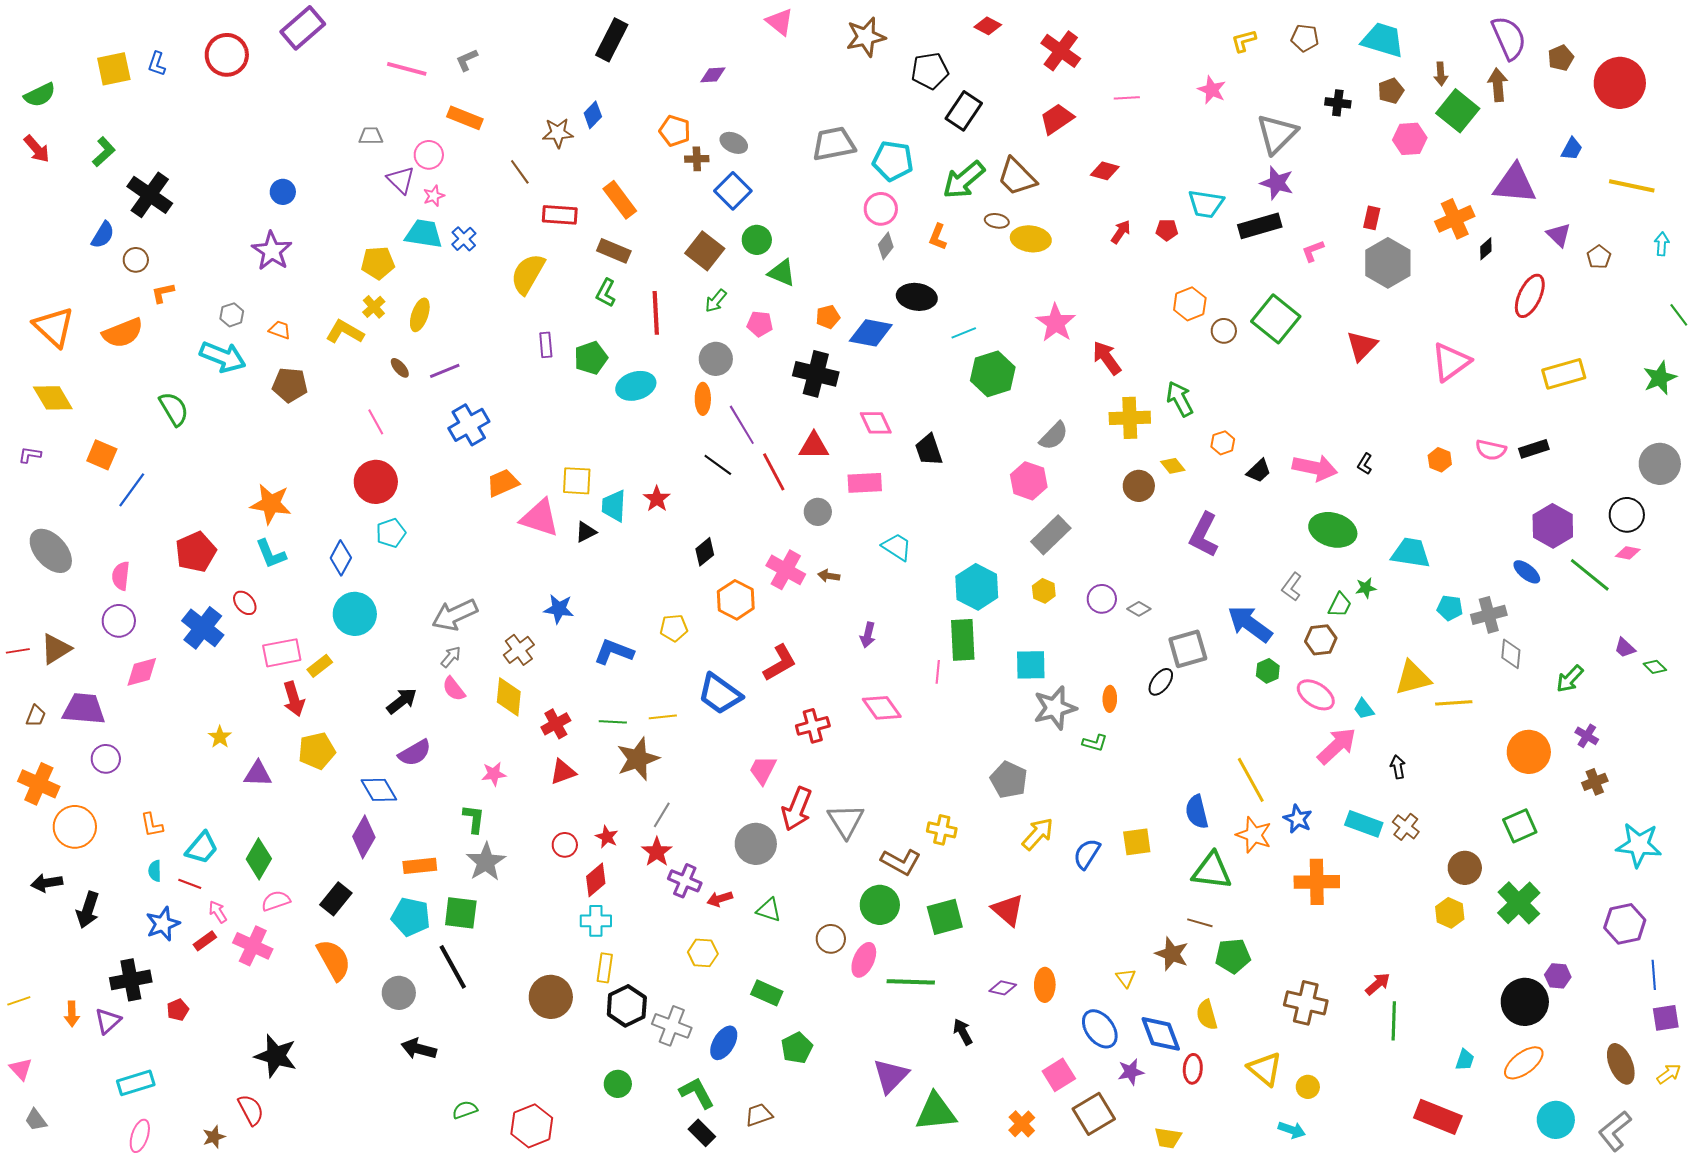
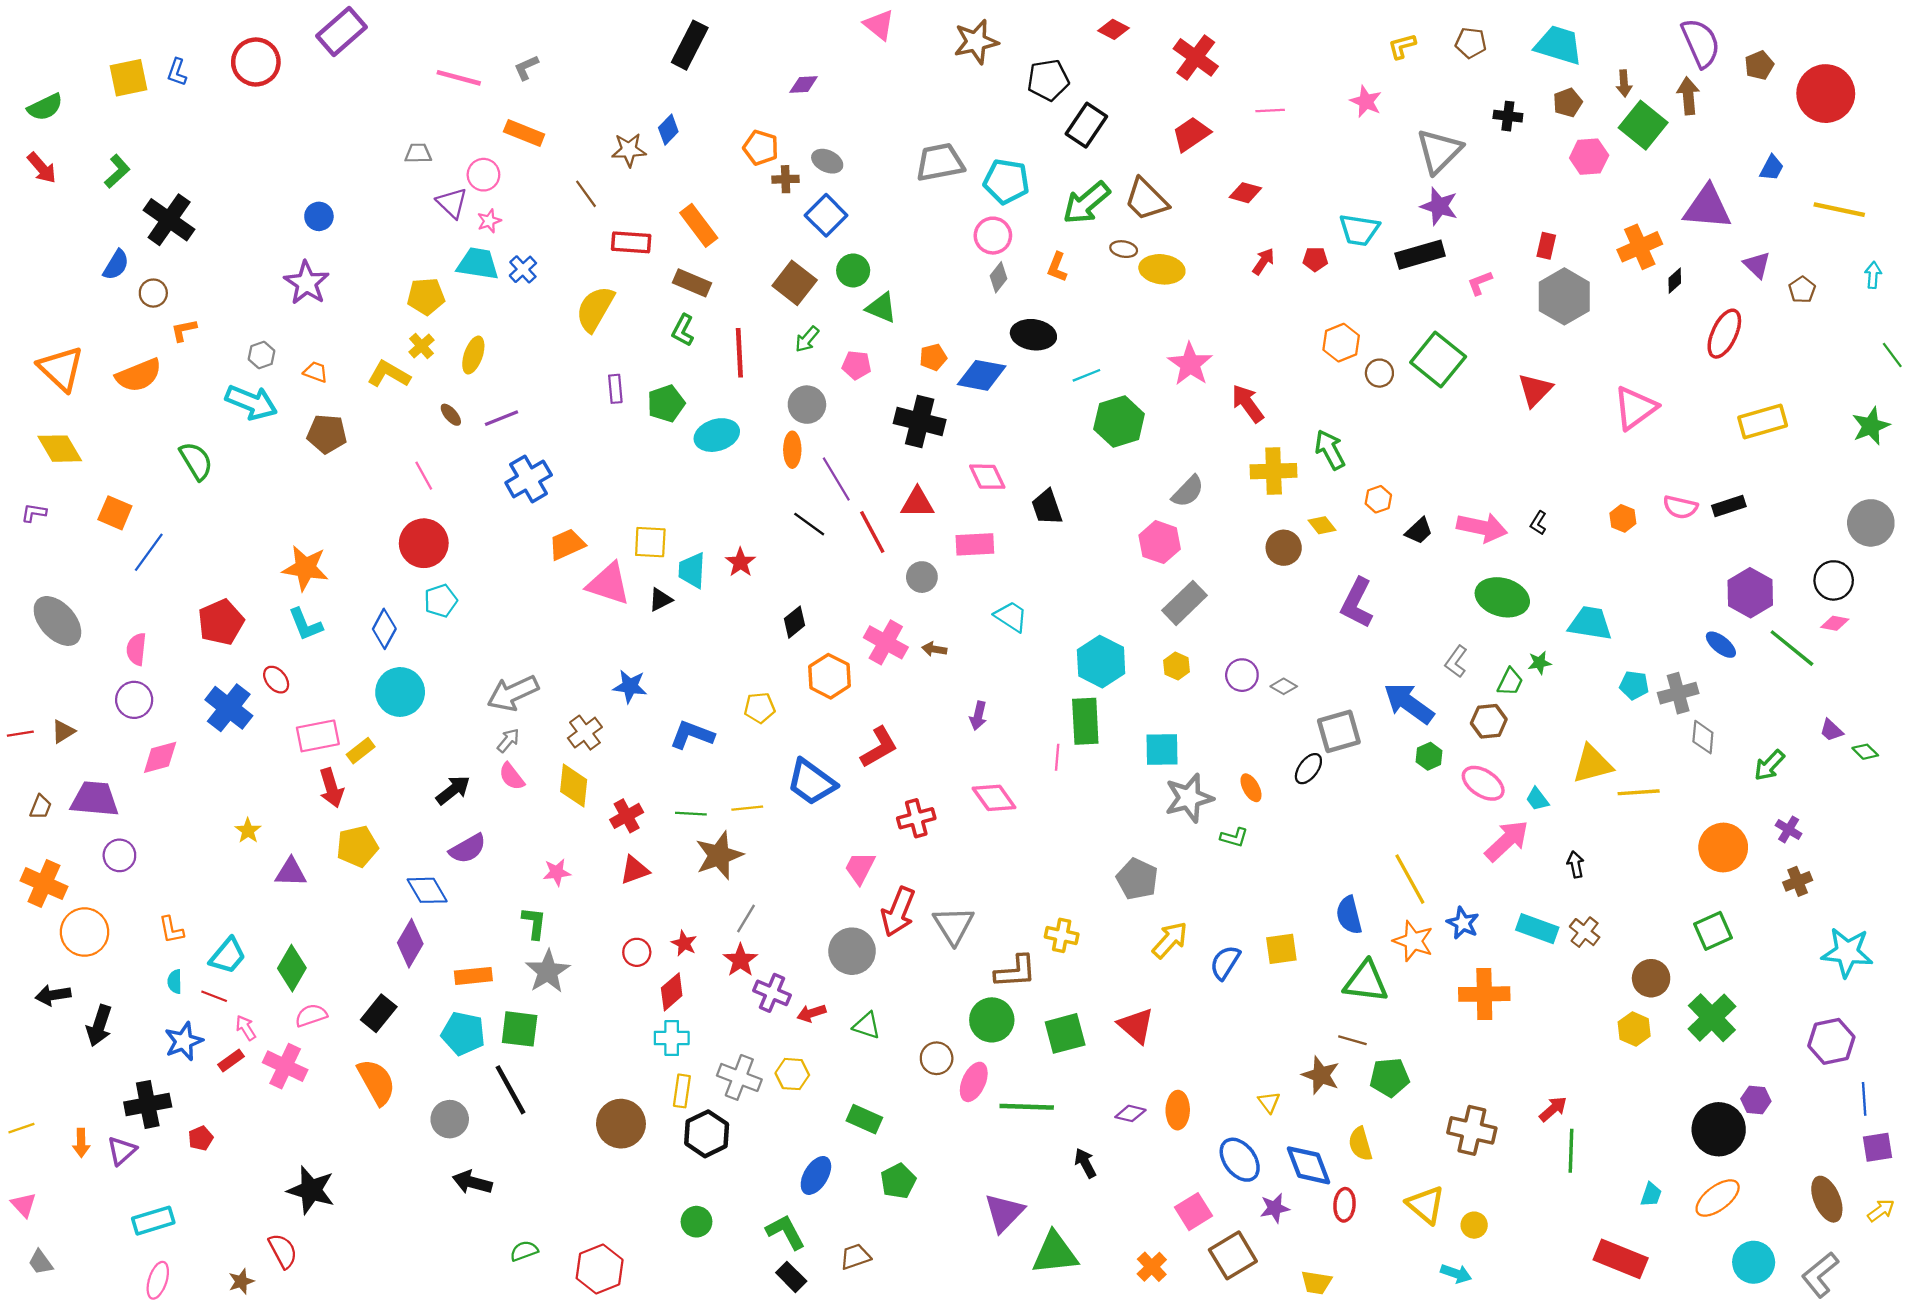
brown triangle: (56, 649) -> (63, 731), size x0.7
orange ellipse: (1110, 699) -> (1251, 788), turned -30
brown L-shape: (901, 862) -> (1015, 971), turned -33
gray cross: (672, 1026) -> (739, 1077), moved

